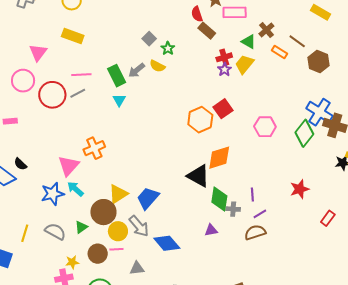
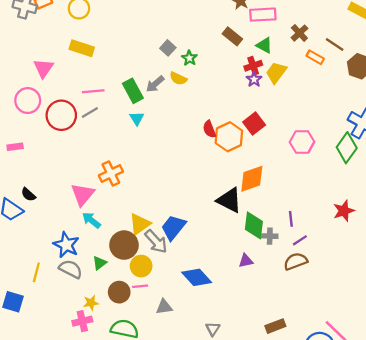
red semicircle: (197, 14) -> (209, 129), moved
green triangle: (249, 42) -> (264, 45), moved
blue star: (53, 194) -> (66, 245), moved, turned -30
gray arrow: (139, 226) -> (156, 241), moved

